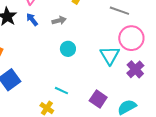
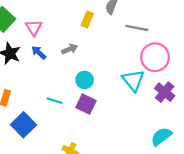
cyan line: (61, 91) -> (54, 101), moved
purple square: (98, 99) -> (86, 104), moved

